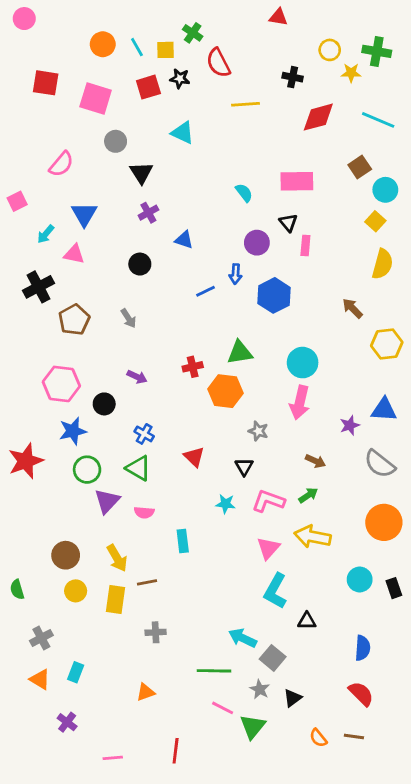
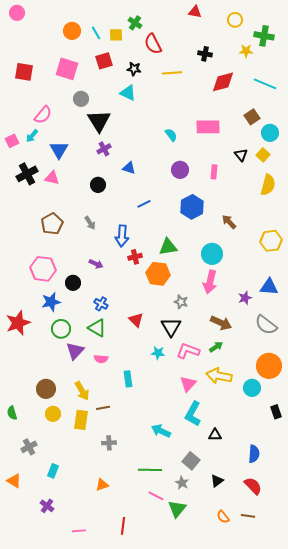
yellow circle: (330, 50) -> (235, 20), moved
black star: (180, 79) -> (134, 69), moved
red square: (46, 83) -> (24, 72), moved
black triangle: (141, 173) -> (99, 121), size x1.4
black triangle: (288, 223) -> (241, 155), moved
cyan arrow: (46, 234) -> (32, 136), moved
blue arrow: (235, 274) -> (122, 236), moved, size x1.5
black cross: (39, 287) -> (27, 174), moved
brown arrow: (353, 308) -> (229, 222), moved
brown arrow: (315, 461) -> (221, 323), size x1.5
black triangle: (244, 467) -> (171, 327), size x1.5
cyan circle: (360, 579) -> (252, 388), moved
cyan arrow: (243, 638) -> (161, 431), moved
orange triangle: (40, 679) -> (14, 481), moved
black triangle: (293, 698) -> (217, 481), moved

